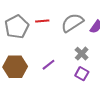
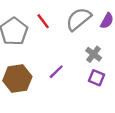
red line: (42, 21) -> (43, 21), turned 64

